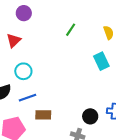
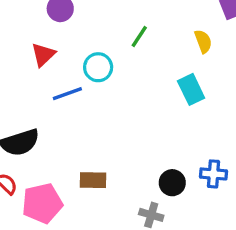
cyan circle: (23, 71) -> (98, 67), moved
blue line: (27, 98) -> (67, 94), moved

